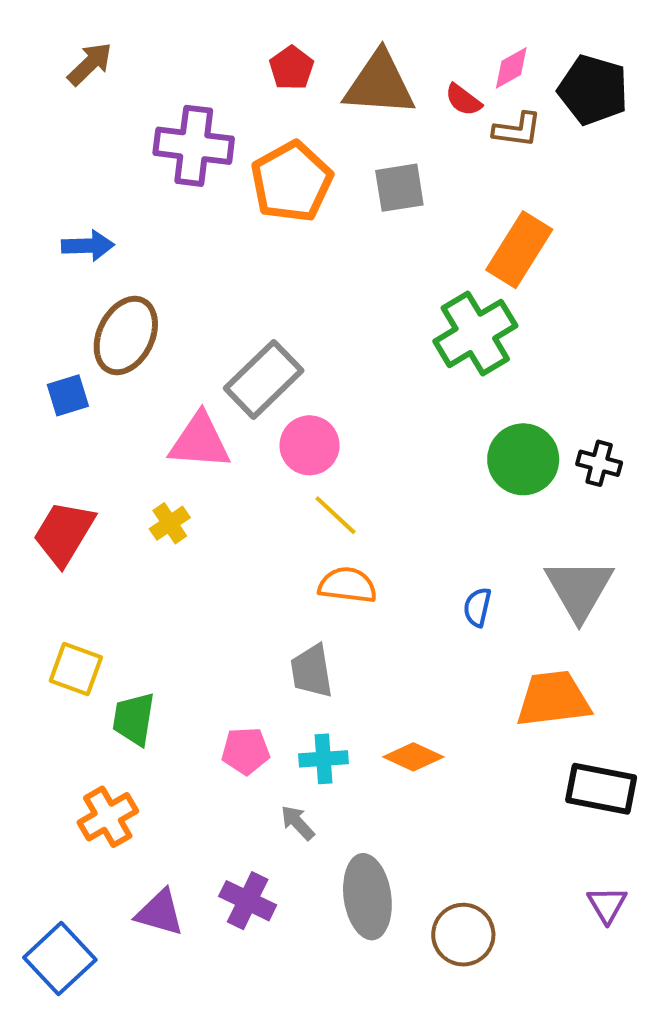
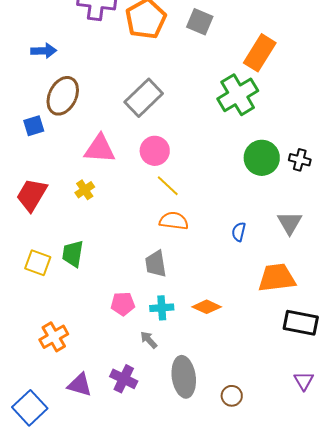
gray square: (399, 188) -> (200, 22), turned 32
gray rectangle: (264, 379) -> (144, 98), moved
gray triangle: (579, 589) -> (290, 223), size x0.7
green trapezoid: (134, 719) -> (73, 254), moved
brown circle: (463, 935) -> (232, 396), size x0.7

